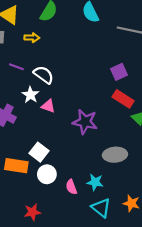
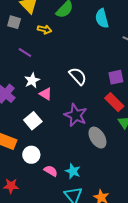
white semicircle: (44, 75) -> (78, 76), moved
white square: (39, 152) -> (33, 121), moved
gray ellipse: (115, 155) -> (97, 138), moved, turned 50
pink semicircle: (71, 187) -> (51, 171), turned 128

